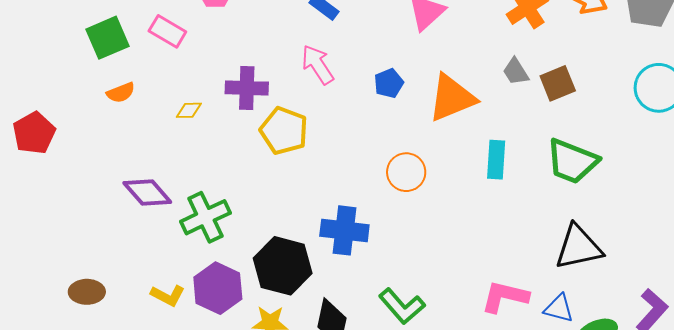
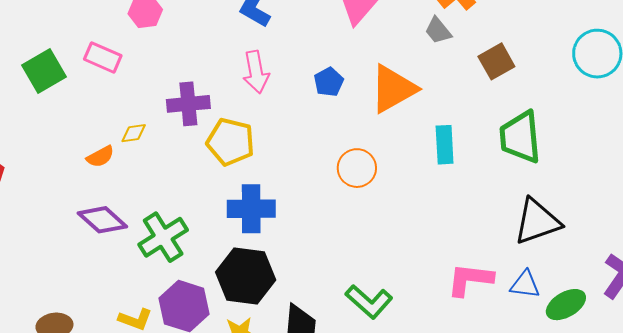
pink arrow: (318, 65) -> (256, 72), turned -150
gray trapezoid: (516, 72) -> (438, 31), moved
orange semicircle: (121, 93) -> (100, 157), moved
green trapezoid: (572, 161) -> (520, 137), turned 70
blue cross: (344, 230) -> (251, 209), moved

